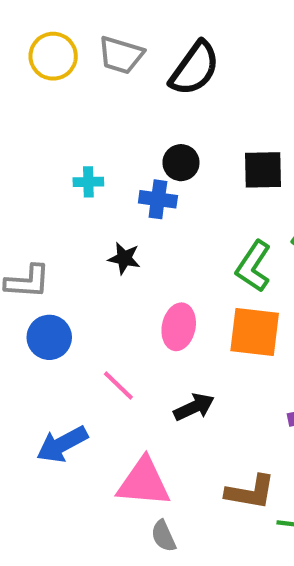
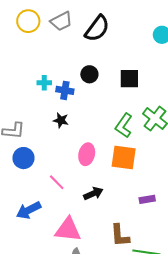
gray trapezoid: (121, 55) -> (61, 21), turned -45
blue cross: (158, 199) -> (65, 90), moved
brown L-shape: (250, 492) -> (120, 235), turned 75

